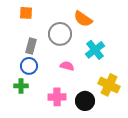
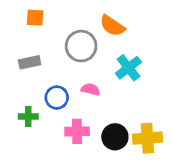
gray rectangle: (31, 46) -> (30, 62), moved, turned 63
blue circle: (29, 66) -> (57, 98), moved
yellow cross: (109, 85) -> (147, 138), moved, turned -30

